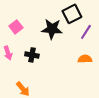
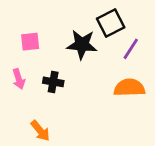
pink square: (16, 27) -> (30, 42), turned 32
orange semicircle: (85, 59) -> (129, 88), size x1.5

